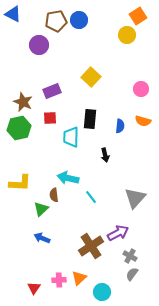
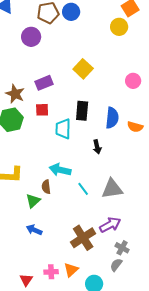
orange semicircle: (143, 121) -> (135, 127), moved
blue semicircle: (120, 126) -> (112, 118), size x1.5
gray triangle: (135, 198) -> (112, 189), moved, turned 40
gray semicircle: (132, 274) -> (116, 265), moved

